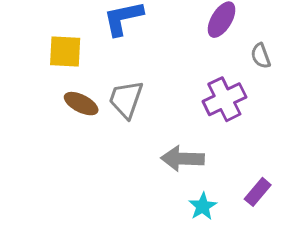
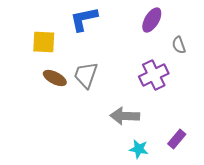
cyan star: (203, 206) -> (139, 149), turned -30

